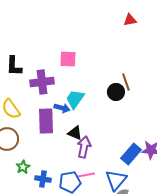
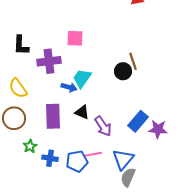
purple rectangle: (46, 121) -> (53, 116), moved
purple arrow: (84, 147) -> (103, 126), moved, turned 135
blue rectangle: (131, 154) -> (138, 121), moved

